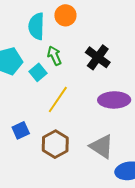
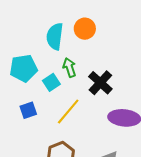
black cross: (98, 57) -> (100, 83), moved
blue square: (21, 130) -> (28, 110), moved

